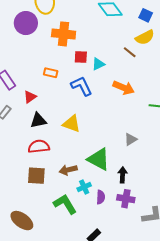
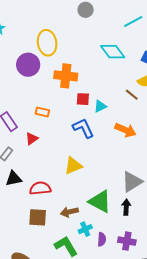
orange rectangle: (51, 73) -> (42, 112), moved
black triangle: (38, 120) -> (14, 179), moved
yellow triangle: (72, 124) -> (73, 166), turned -42
gray triangle: (131, 139) -> (132, 182), size x1.6
black arrow: (123, 175) -> (126, 207), moved

